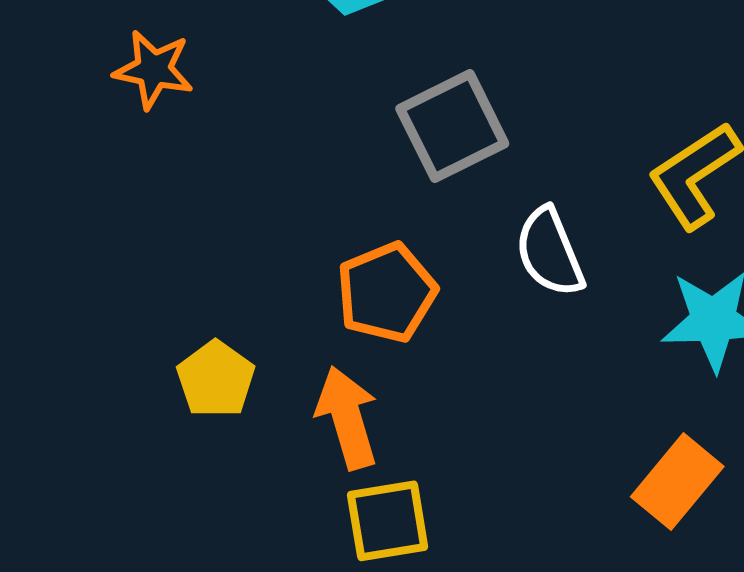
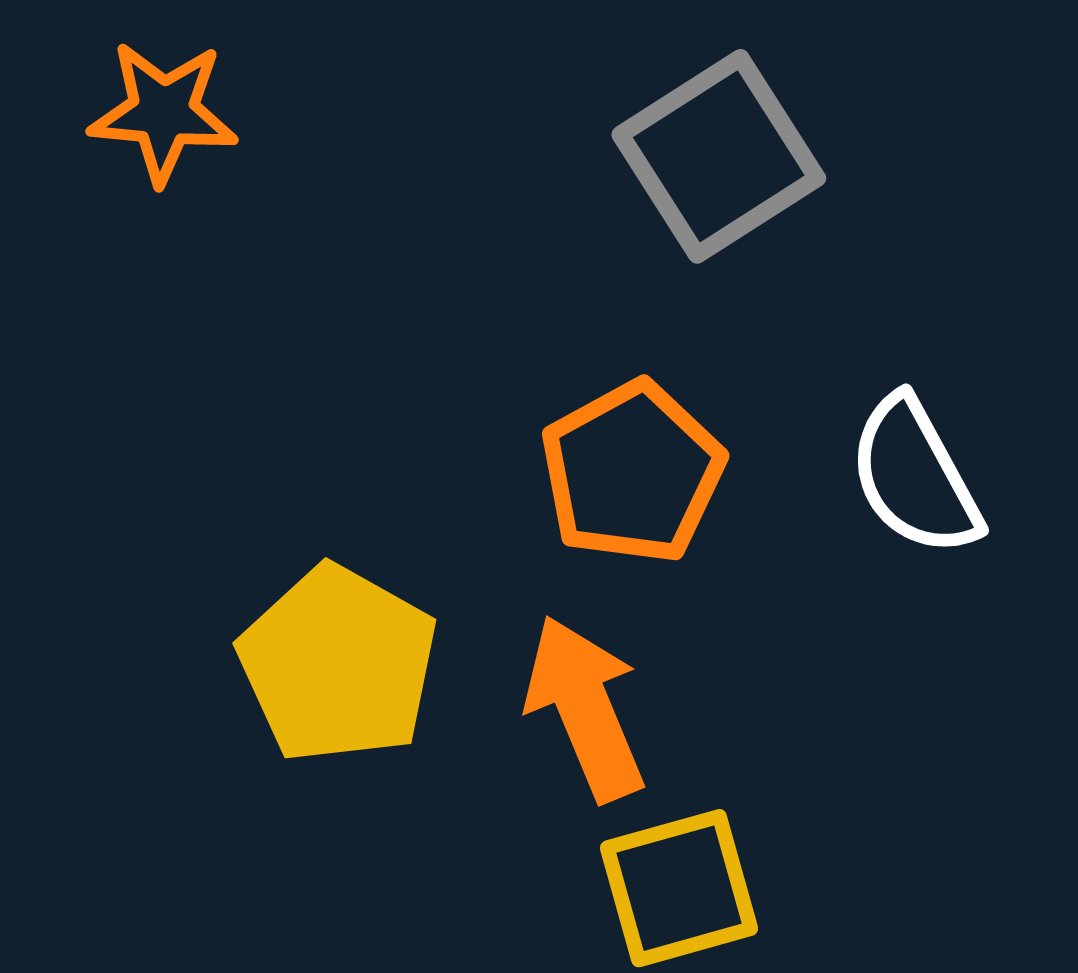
white semicircle: (550, 252) -> (915, 476), moved
yellow pentagon: (216, 379) -> (338, 664), size x1.4

